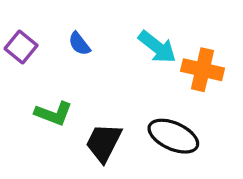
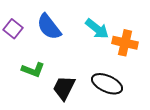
blue semicircle: (79, 44) -> (49, 27), size x1.8

